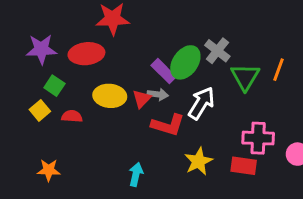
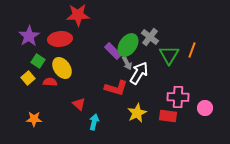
purple star: (41, 49) -> (29, 36), turned -30
gray arrow: (158, 94) -> (127, 63), moved, turned 56
yellow ellipse: (110, 96) -> (62, 68), moved, turned 50
red triangle: (142, 99) -> (79, 104), moved, turned -32

